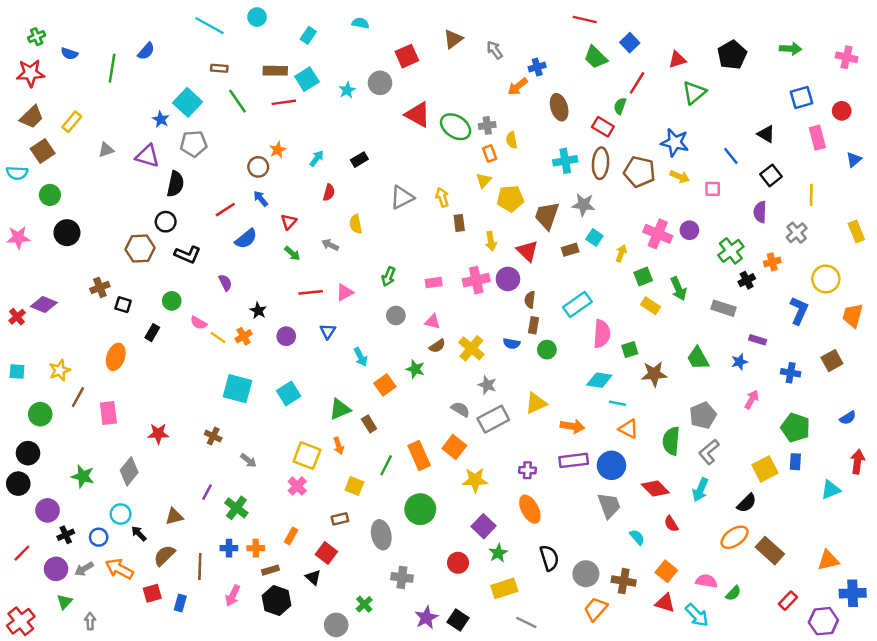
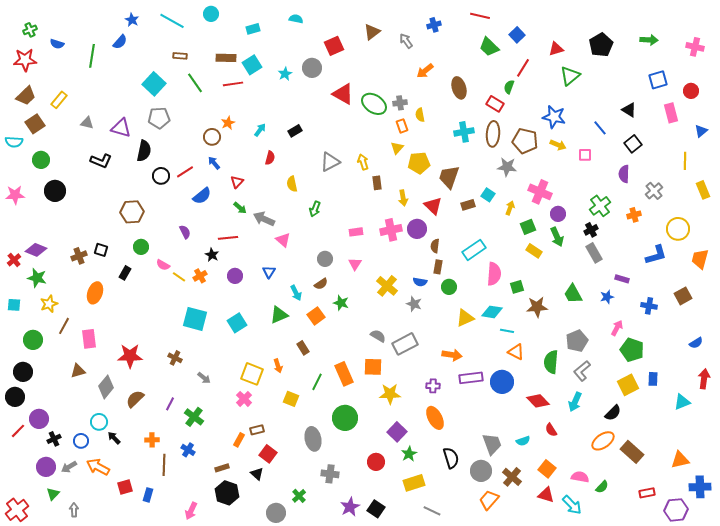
cyan rectangle: (308, 35) -> (253, 29), turned 40
blue cross: (537, 67) -> (434, 25), moved
blue star: (161, 119) -> (132, 20), moved
gray triangle: (106, 150) -> (87, 123), turned 32
yellow line: (811, 195) -> (685, 161), moved
gray star: (583, 205) -> (507, 167), moved
black circle: (166, 222) -> (161, 176), moved
purple circle: (689, 230) -> (558, 214), moved
gray arrow: (330, 245) -> (264, 219), moved, size x1.5
brown hexagon: (140, 248) -> (132, 212), moved
black L-shape: (188, 255) -> (101, 161), moved
green arrow: (389, 277) -> (315, 209), moved
black cross: (747, 280) -> (591, 230), moved
brown cross: (100, 287) -> (79, 256), moved
red line: (311, 292) -> (228, 238), moved
pink triangle: (345, 292) -> (283, 240), turned -49
gray rectangle: (724, 308) -> (594, 253), turned 42
blue L-shape: (799, 311) -> (656, 255), turned 50
pink triangle: (432, 322) -> (355, 264), turned 48
brown semicircle: (437, 346) -> (321, 284), moved
gray star: (487, 385) -> (414, 304), moved
yellow triangle: (536, 403) -> (465, 318), moved
green triangle: (340, 409) -> (279, 315), moved
orange arrow: (572, 426) -> (452, 355), moved
green pentagon: (795, 428) -> (632, 350), moved
red star: (158, 434) -> (130, 356), size x1.4
orange square: (454, 447) -> (373, 367), turned -36
green star: (83, 476) -> (37, 278), moved
gray trapezoid: (609, 506) -> (492, 444), moved
brown triangle: (174, 516) -> (78, 371), moved
brown rectangle: (340, 519) -> (257, 430), moved
cyan semicircle: (637, 537) -> (523, 441), turned 112
blue cross: (229, 548) -> (188, 450), turned 32
orange cross: (256, 548) -> (152, 440), moved
red line: (22, 553) -> (18, 431), moved
brown semicircle: (164, 555) -> (135, 399), moved
brown cross: (624, 581) -> (512, 477), turned 30
pink arrow: (233, 596) -> (191, 511), moved
red rectangle: (788, 601) -> (647, 493), turned 35

